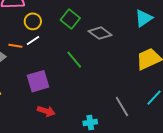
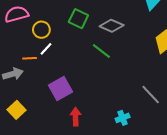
green line: (74, 60) -> (101, 51), moved
red arrow: (46, 111) -> (76, 117), turned -96

